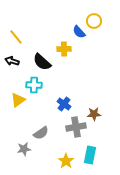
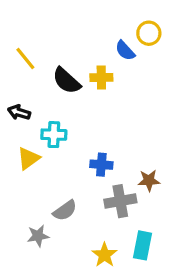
black arrow: (12, 61) -> (19, 112), moved
black semicircle: (42, 62) -> (66, 81), moved
blue cross: (64, 104) -> (101, 165), turned -32

